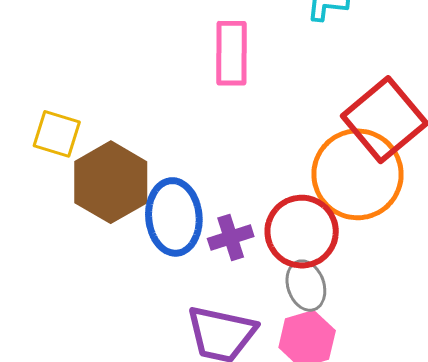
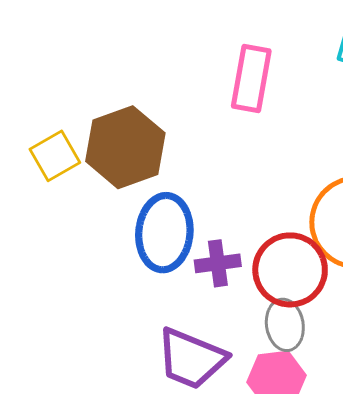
yellow square: (57, 134) -> (55, 156), moved, turned 33
brown hexagon: (111, 182) -> (125, 147), moved

